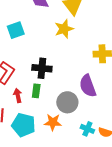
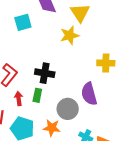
cyan square: (16, 30) -> (23, 22), moved

